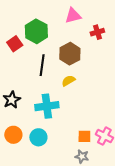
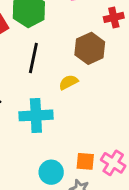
brown hexagon: (70, 54) -> (90, 48), moved
cyan circle: (38, 137) -> (51, 172), moved

